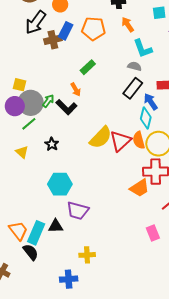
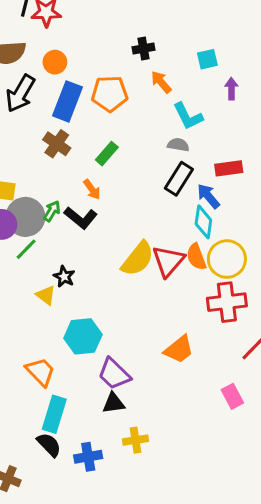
blue rectangle: (66, 31) -> (67, 101), size x1.4
brown cross: (53, 40) -> (57, 144), moved, turned -36
yellow triangle: (22, 152) -> (46, 295), moved
orange trapezoid: (139, 188) -> (179, 349), moved
purple trapezoid: (78, 211) -> (114, 374), turned 35
black triangle: (56, 226) -> (114, 403), moved
orange trapezoid: (18, 231) -> (40, 372), moved
blue cross: (69, 279) -> (88, 457), moved

